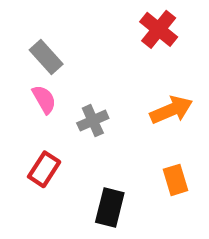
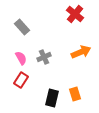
pink semicircle: (44, 99) -> (21, 58), moved
orange rectangle: (176, 180) -> (75, 94), moved

